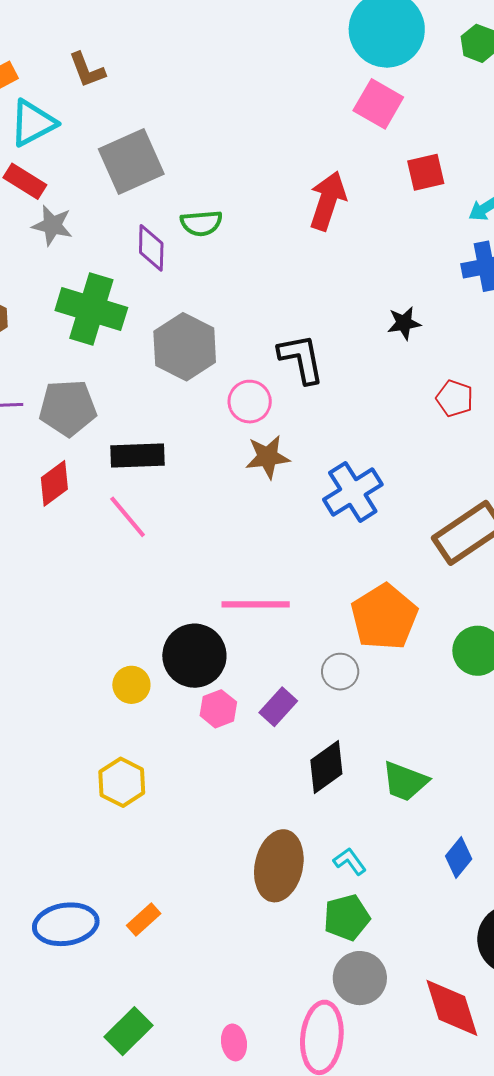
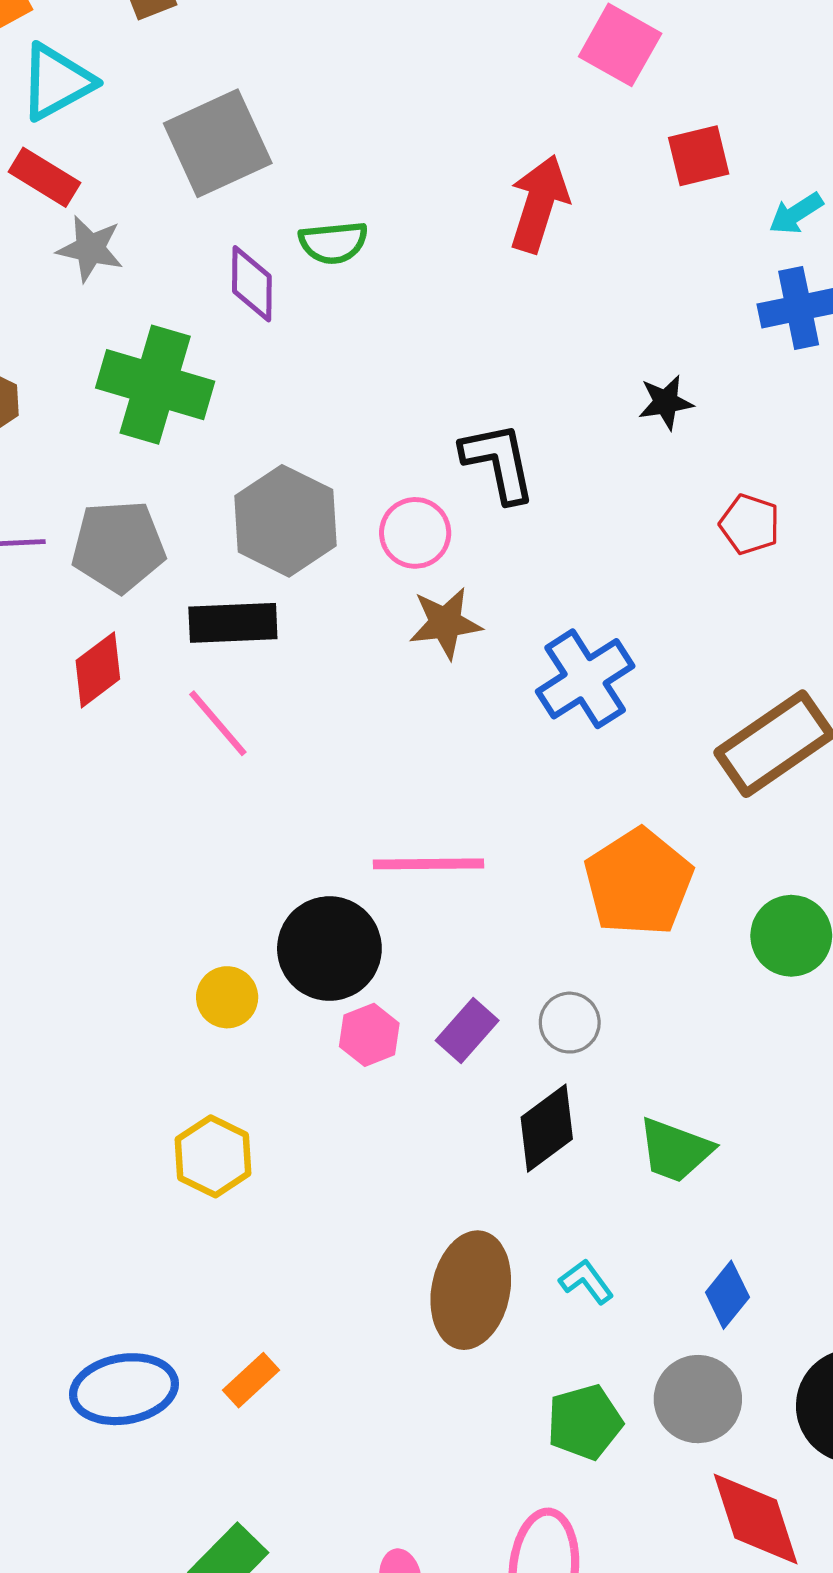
gray hexagon: (185, 347) -> (286, 521), moved
gray circle: (340, 672) -> (570, 1023), moved
blue diamond: (459, 858) -> (727, 1295), moved
green pentagon: (347, 917) -> (585, 1422), moved
gray circle: (360, 978) -> (698, 1399), moved

